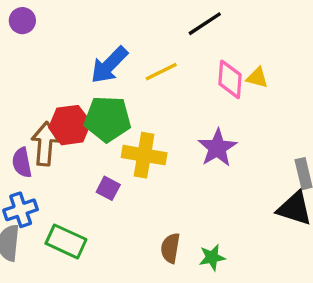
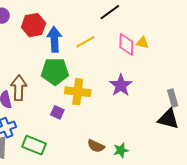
blue arrow: (109, 65) -> (54, 39), turned 135
red hexagon: (70, 125) -> (34, 25), moved
brown semicircle: (170, 248) -> (96, 146), turned -72

